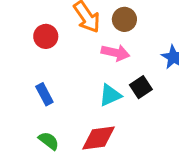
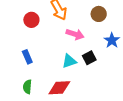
brown circle: (124, 19) -> (99, 14), moved
green semicircle: (49, 141) -> (27, 87), turned -128

